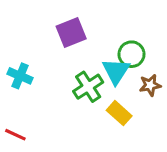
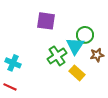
purple square: (71, 33) -> (46, 21), turned 30
cyan cross: (20, 76) -> (13, 63), moved

